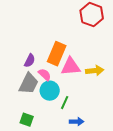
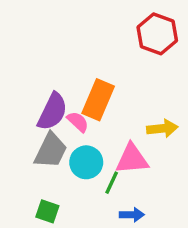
purple semicircle: (30, 61) -> (52, 112), size x1.6
pink triangle: (71, 67) -> (132, 159), moved
pink semicircle: (45, 75) -> (78, 122), moved

